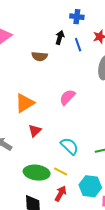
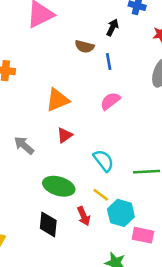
blue line: (78, 45) -> (109, 62), moved
yellow line: (61, 172) -> (101, 195), moved
red arrow: (61, 194) -> (84, 216), turned 119

